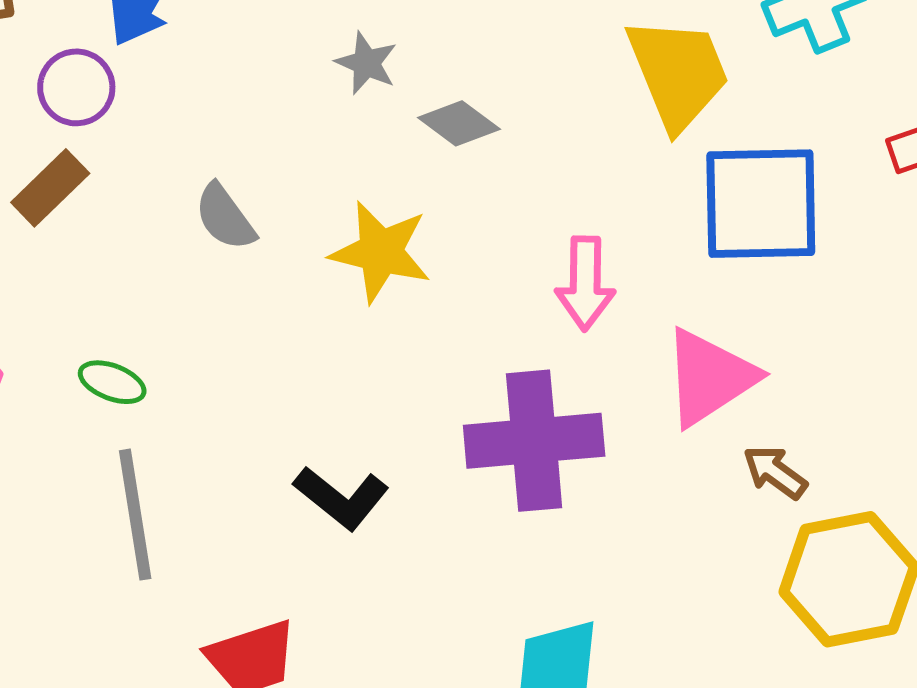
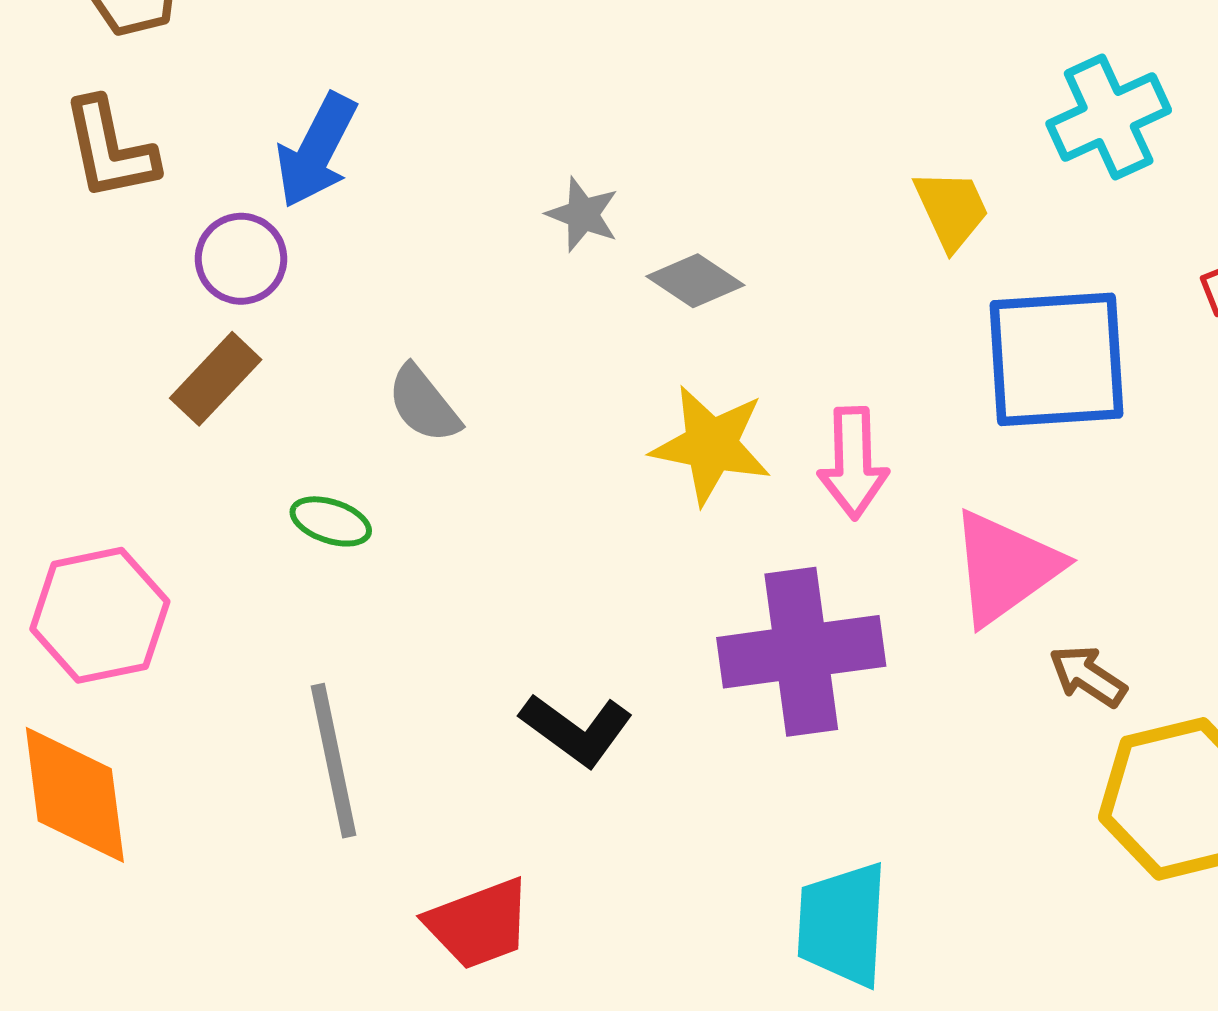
yellow trapezoid: (678, 73) -> (952, 209), size x0.6
yellow star: (381, 252) -> (711, 445), moved
green ellipse: (112, 382) -> (331, 521), moved

